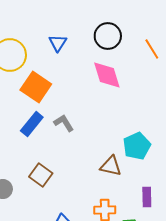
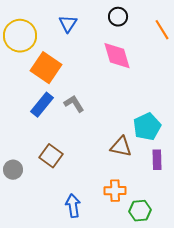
black circle: (108, 36) -> (118, 17), size x0.7
purple rectangle: (147, 197) -> (157, 160), moved

